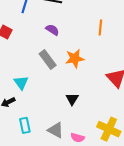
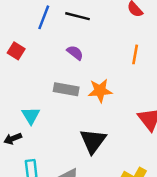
gray rectangle: (48, 59) -> (66, 89), turned -48
black triangle: (72, 99) -> (93, 141), size x1.6

